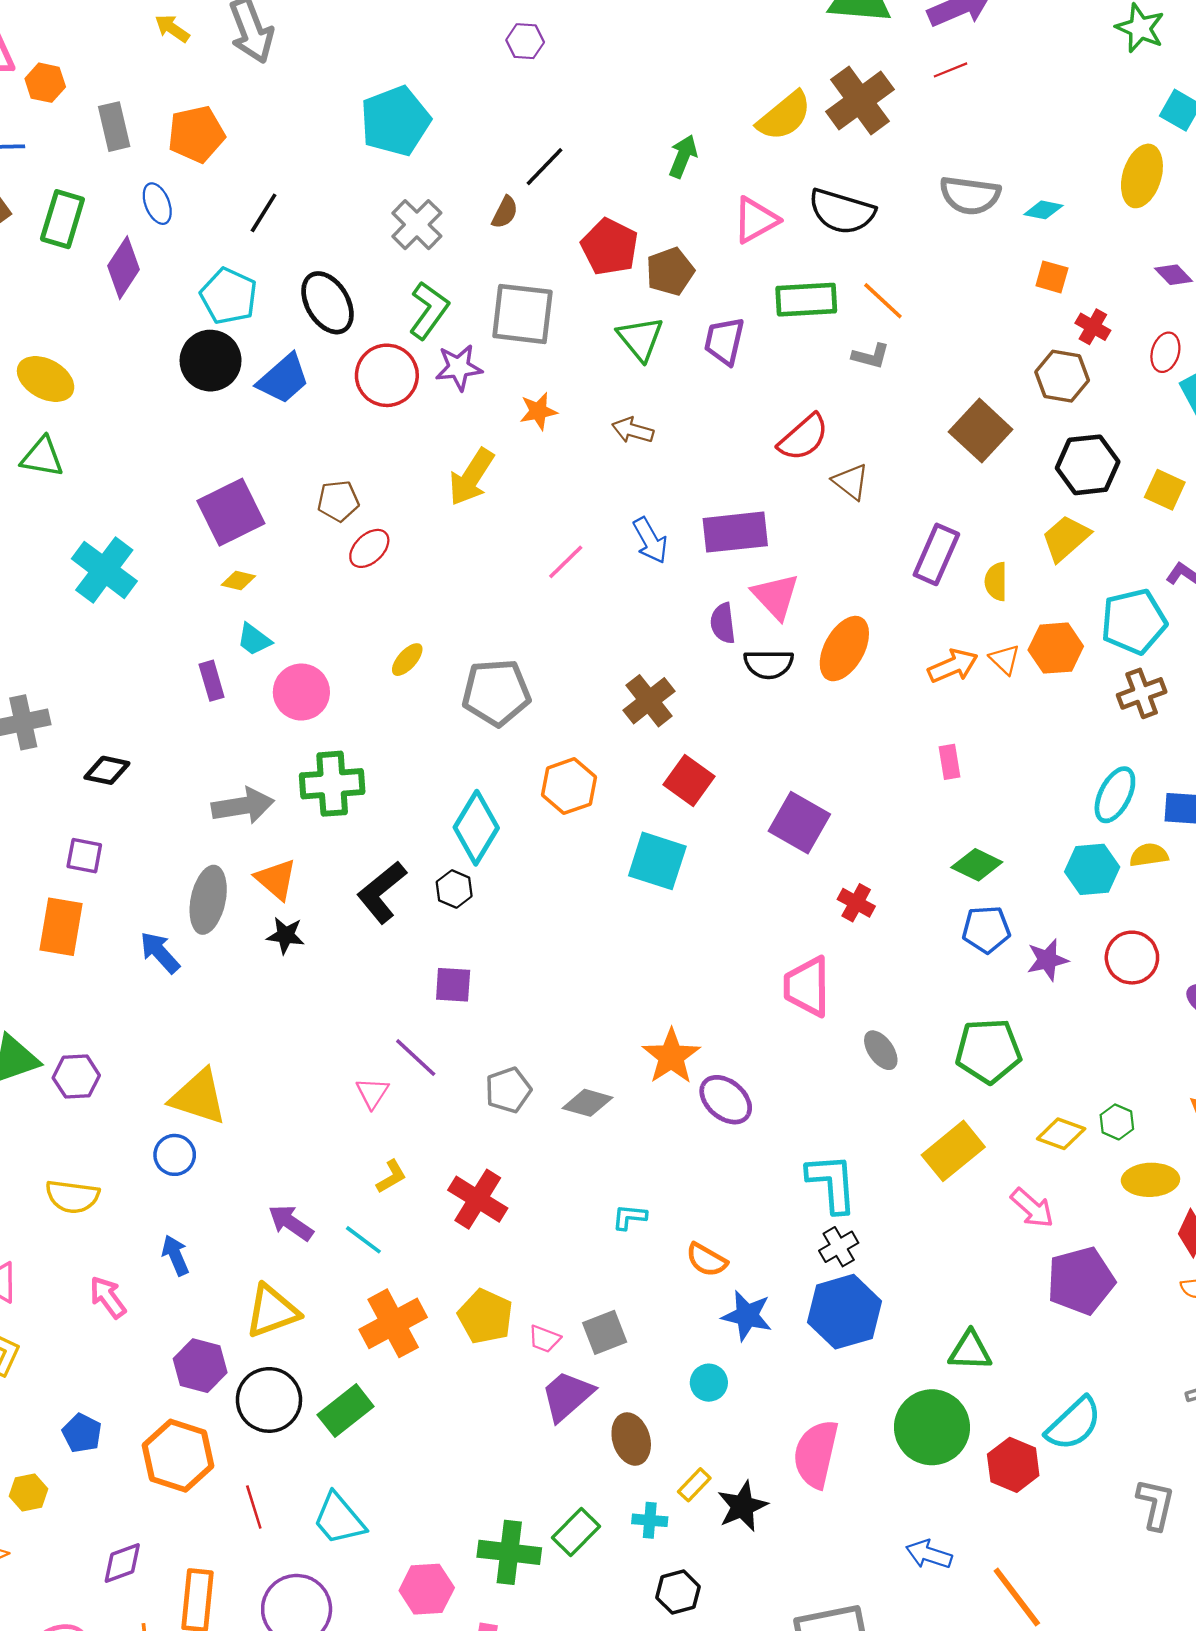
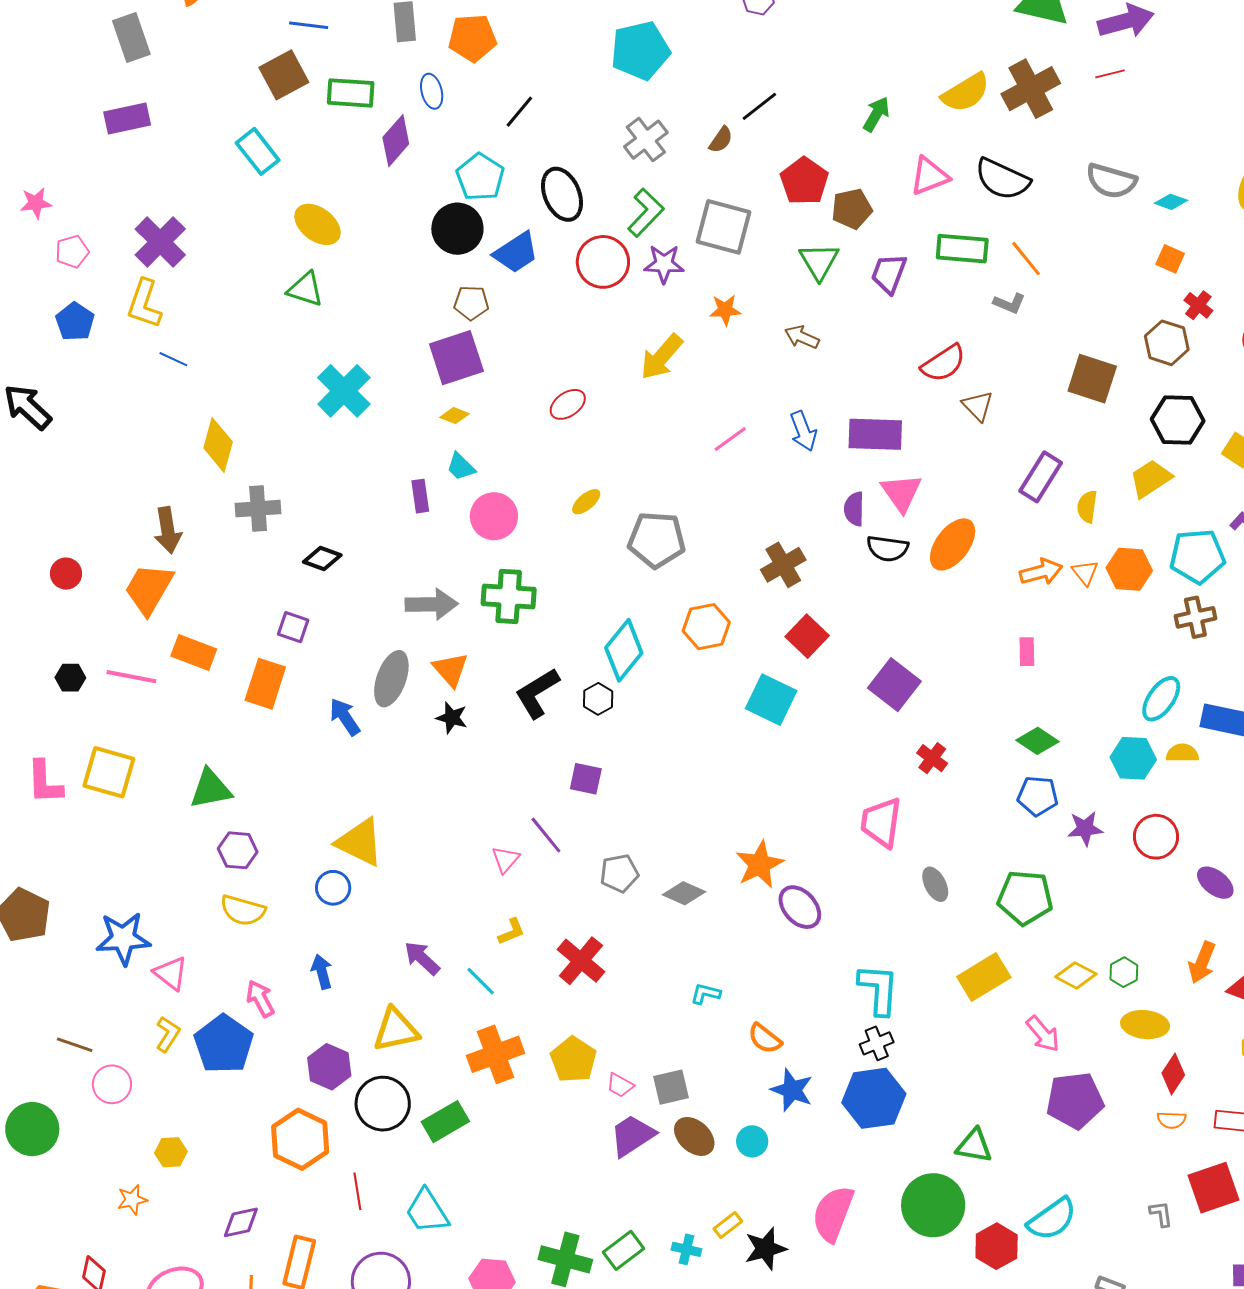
green rectangle: (62, 219) -> (351, 93), turned 69
brown square: (981, 431) -> (1092, 379), turned -33
brown pentagon: (338, 501) -> (471, 303), moved
purple hexagon: (76, 1077) -> (238, 850), moved
blue pentagon: (82, 1433) -> (224, 1044), moved, size x1.8
brown ellipse: (631, 1439) -> (694, 1136), moved, turned -39

